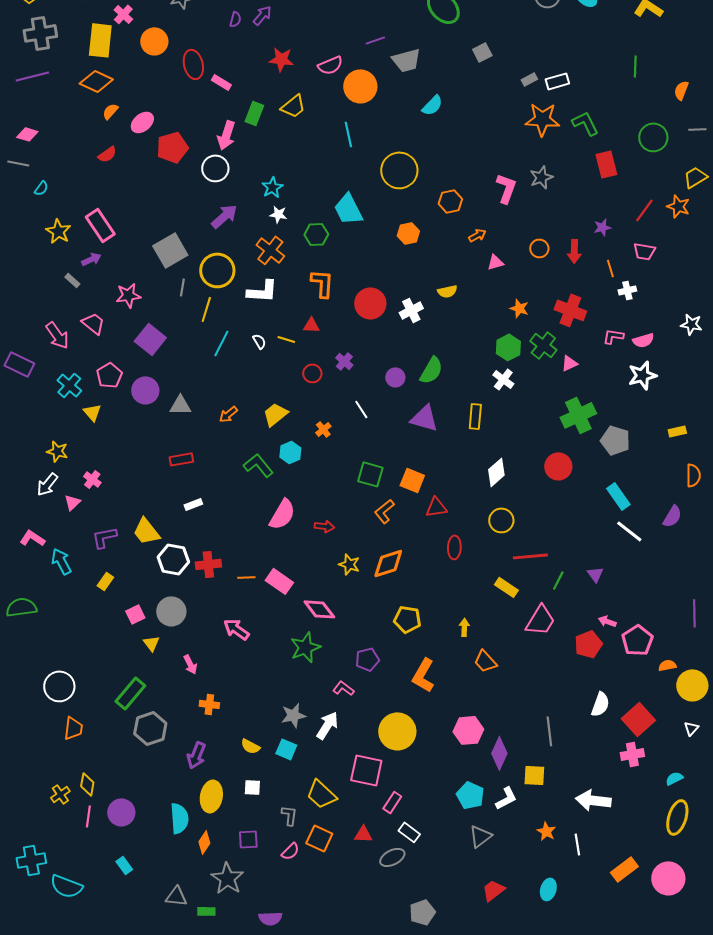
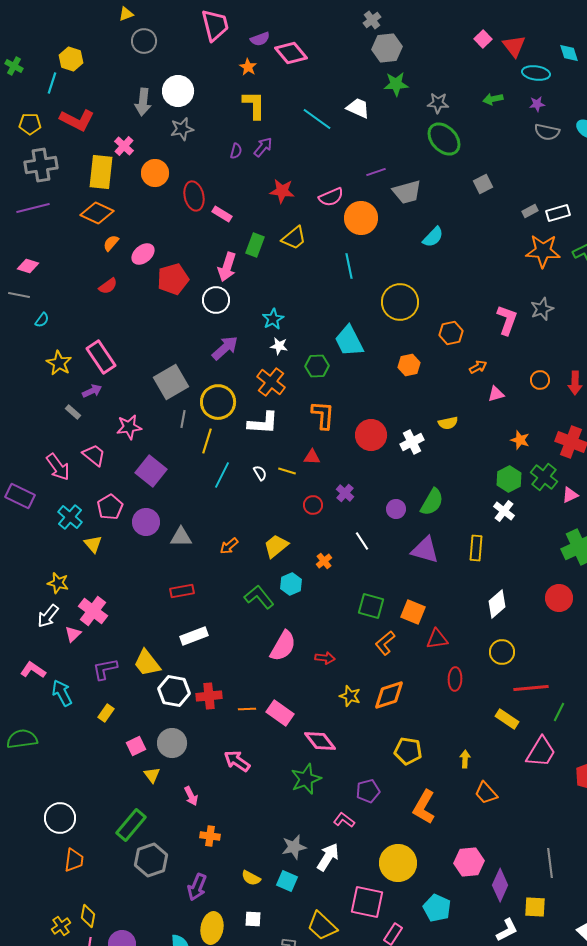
pink cross: (92, 479) -> (93, 611), size x1.6
white rectangle: (193, 504) -> (194, 636), size x1.5
cyan pentagon: (470, 795) -> (437, 908), moved

